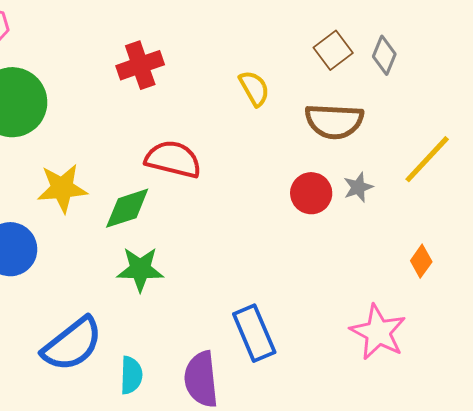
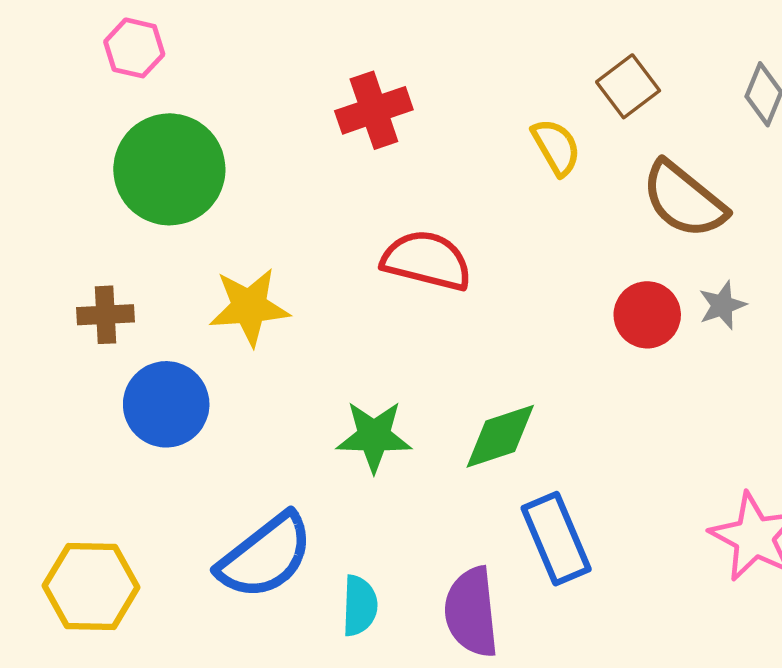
brown square: (333, 50) -> (628, 86), moved
brown semicircle: (334, 121) -> (684, 200), turned 36
green diamond: (127, 208) -> (500, 436), moved

